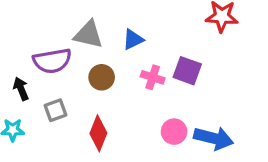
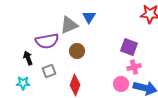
gray triangle: (88, 34) -> (69, 25), turned -36
blue triangle: (133, 39) -> (89, 17), moved, turned -32
pink cross: (153, 77) -> (134, 67), moved, turned -32

